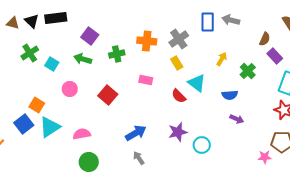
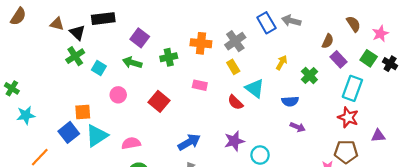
black triangle: (32, 21) -> (77, 33), moved
blue rectangle: (208, 22) -> (266, 23), turned -30
orange square: (37, 105) -> (83, 112), turned -35

